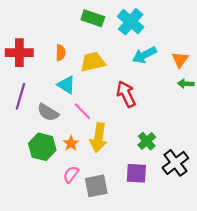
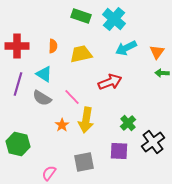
cyan triangle: (66, 85) -> (44, 74), moved
red arrow: (126, 94) -> (110, 82), turned 95
green hexagon: (42, 147) -> (18, 144), moved
pink semicircle: (71, 174) -> (49, 173), moved

